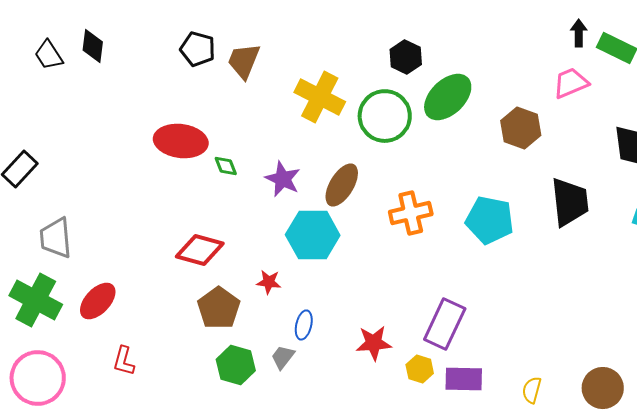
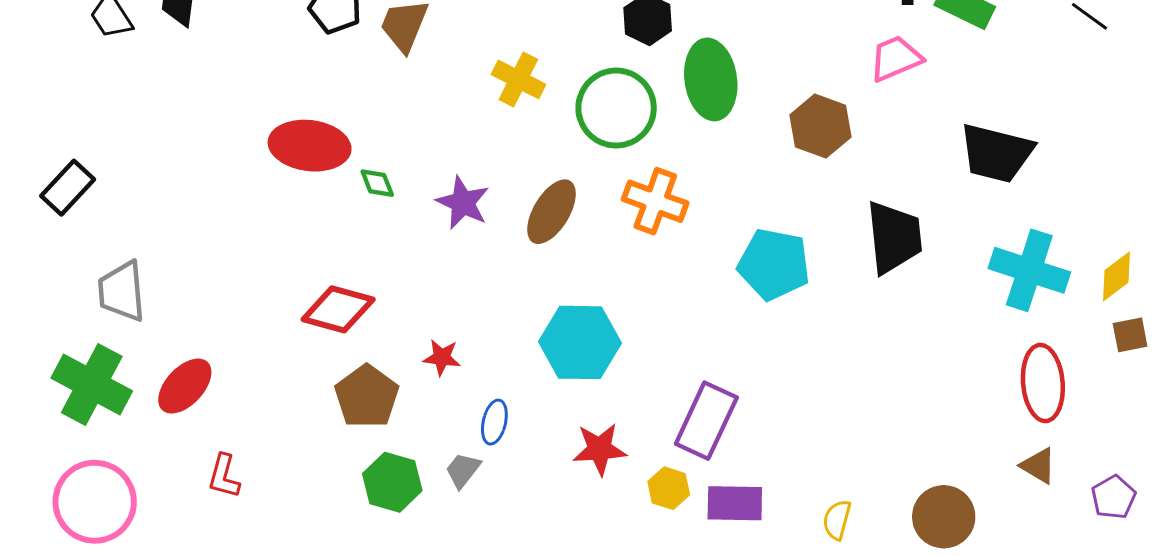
yellow cross: (320, 97) -> (518, 79), size x0.7
green ellipse: (448, 97) -> (711, 79), turned -54
orange cross: (411, 213) -> (655, 201), moved, turned 33
cyan hexagon: (313, 235) -> (580, 342), moved

